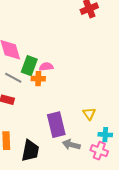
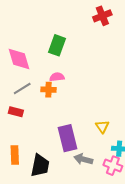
green rectangle: (29, 66) -> (57, 45), moved
gray line: (13, 78) -> (22, 89), turned -60

